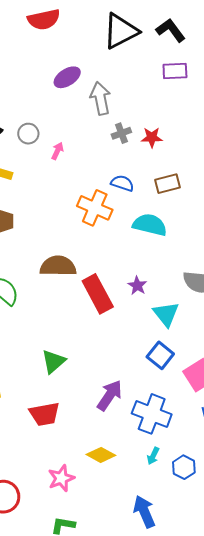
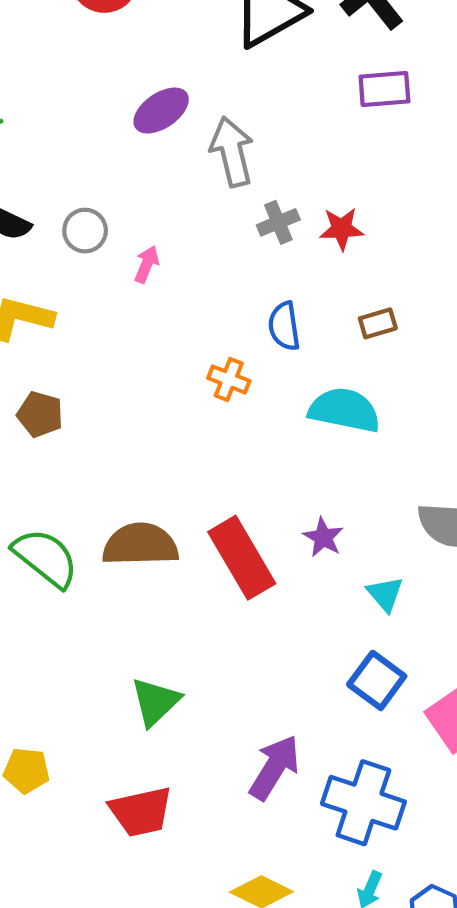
blue semicircle: (122, 183) -> (284, 326), turned -115
brown rectangle: (167, 184) -> (378, 323), size x0.7
orange cross: (95, 208) -> (229, 379), size x0.6
brown semicircle: (58, 266) -> (140, 545), moved
cyan triangle: (166, 314) -> (385, 594), size x0.7

